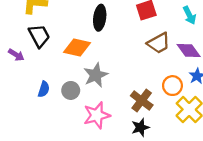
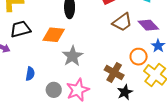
black trapezoid: (39, 36) -> (20, 29), turned -70
gray circle: (71, 90) -> (54, 90), moved
black star: (140, 127) -> (125, 92), moved

